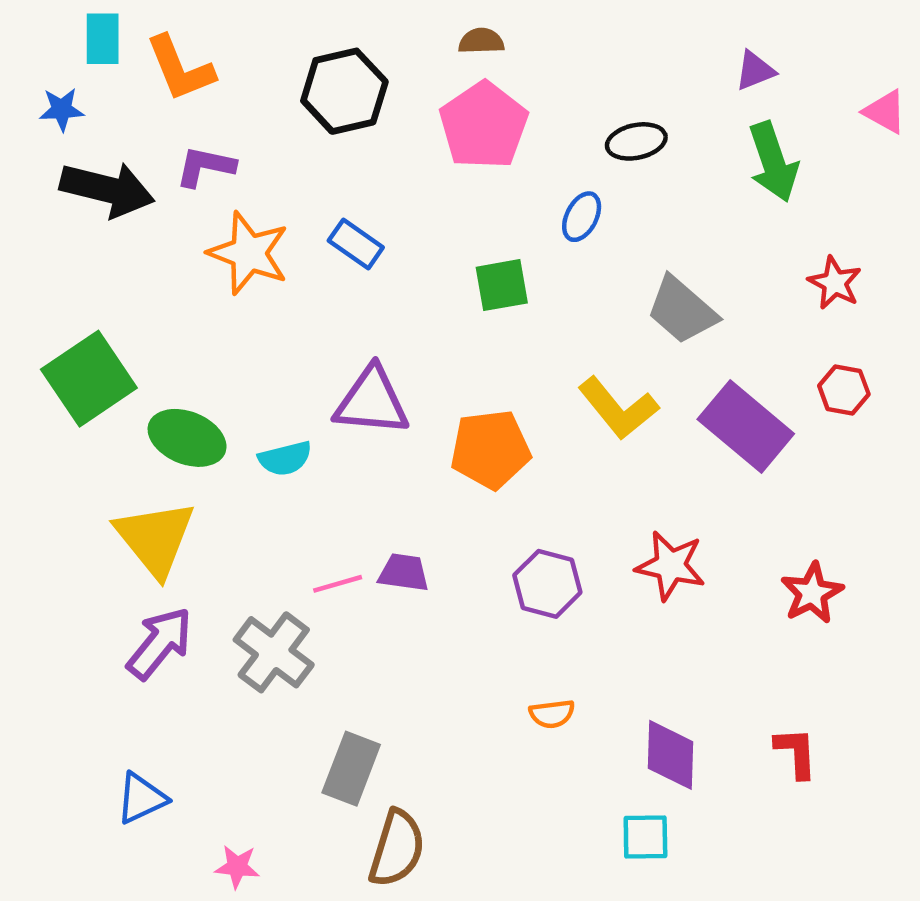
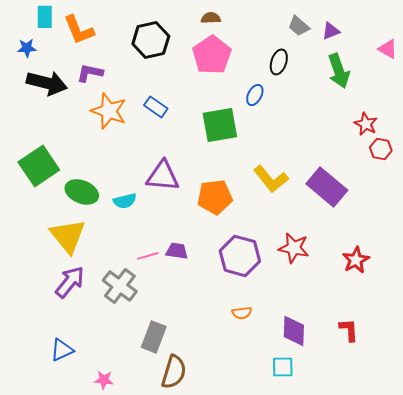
black ellipse: (636, 141) -> (279, 62), turned -60
green square: (502, 285) -> (220, 125), size x1.5
gray trapezoid: (682, 310) -> (299, 26), moved, size x0.7
red hexagon: (844, 390) -> (381, 149), moved
purple hexagon: (547, 584) -> (240, 256), size x1.4

